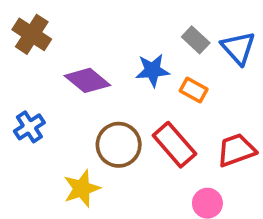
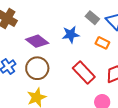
orange rectangle: (194, 90) -> (102, 43), moved
brown circle: (119, 145) -> (37, 68), moved

